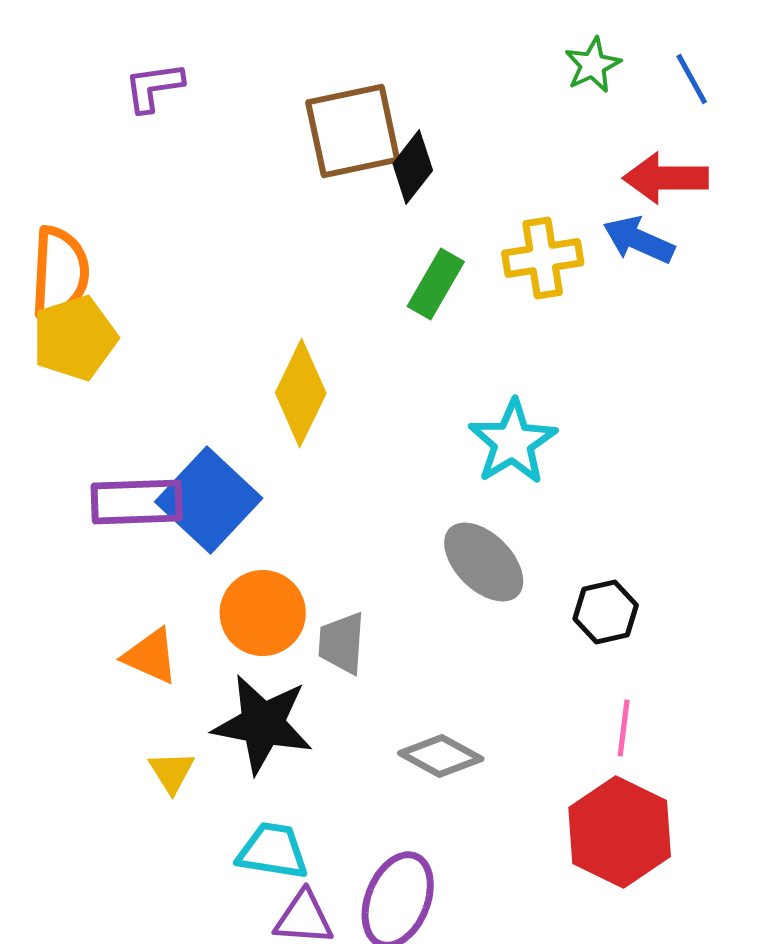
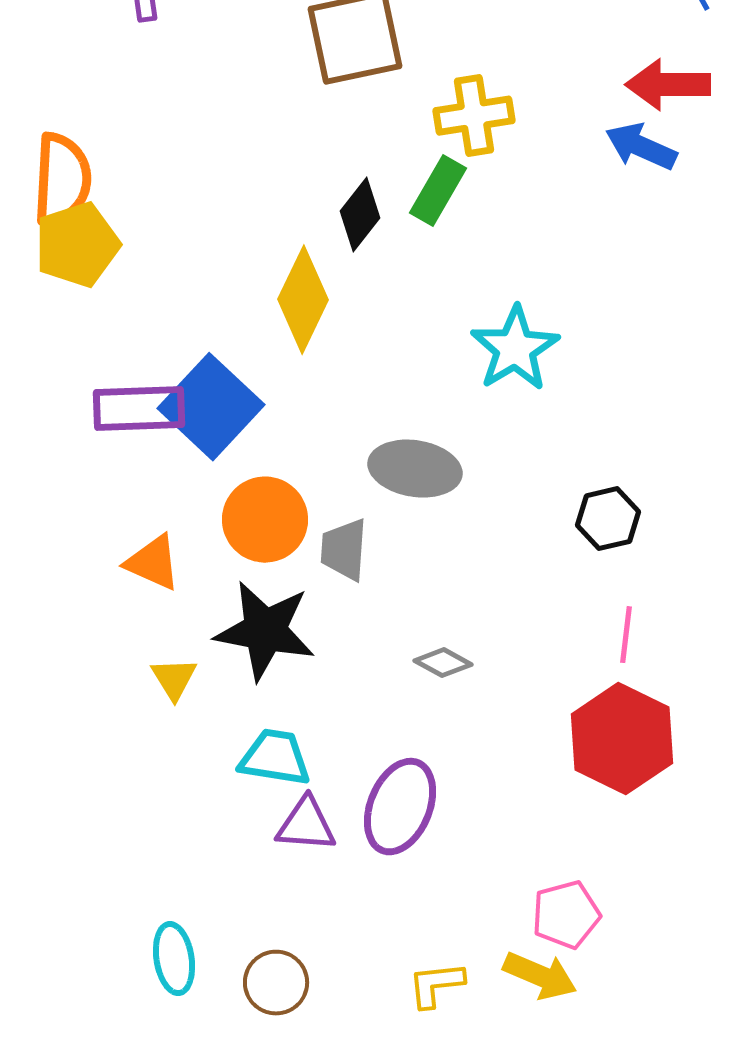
black diamond: (413, 167) -> (360, 215), moved
yellow cross: (543, 258) -> (474, 116), moved
gray ellipse: (484, 562) -> (415, 469), moved, turned -36
gray diamond: (441, 756) -> (443, 663), size x0.7

